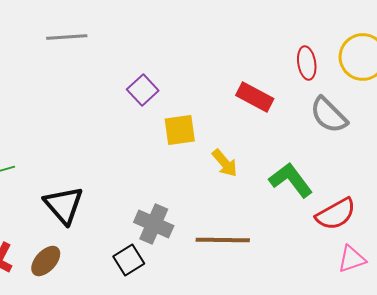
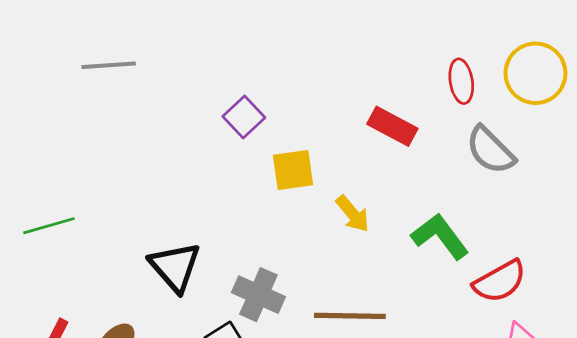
gray line: (67, 37) -> (109, 65), moved
black triangle: (64, 205) -> (175, 267), moved

